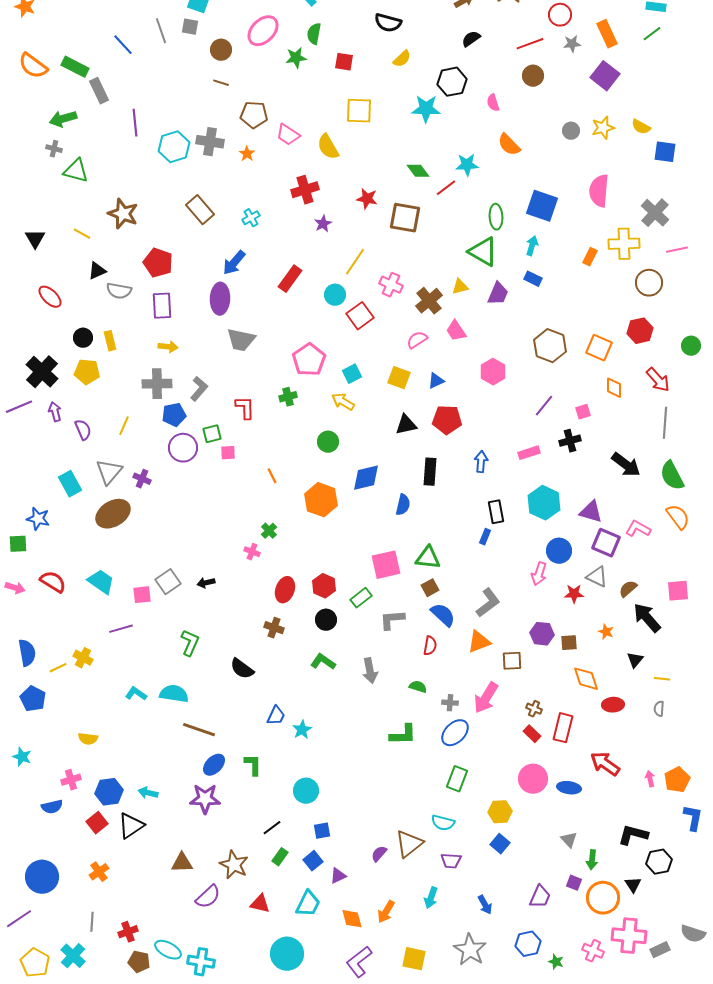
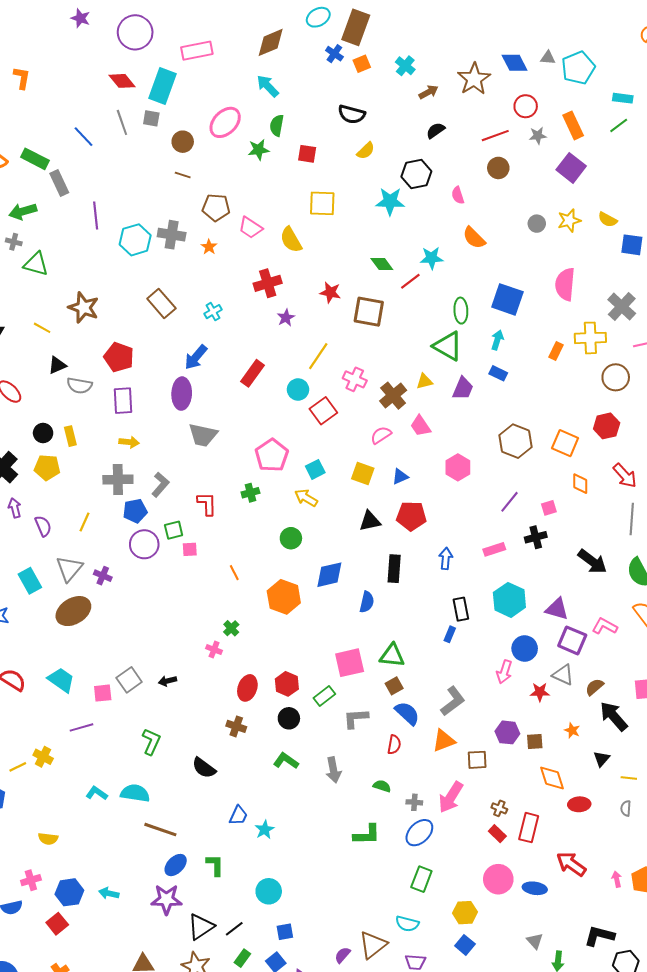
black triangle: (131, 826) -> (201, 927), moved

